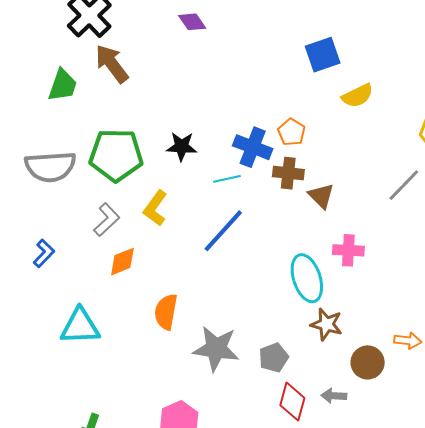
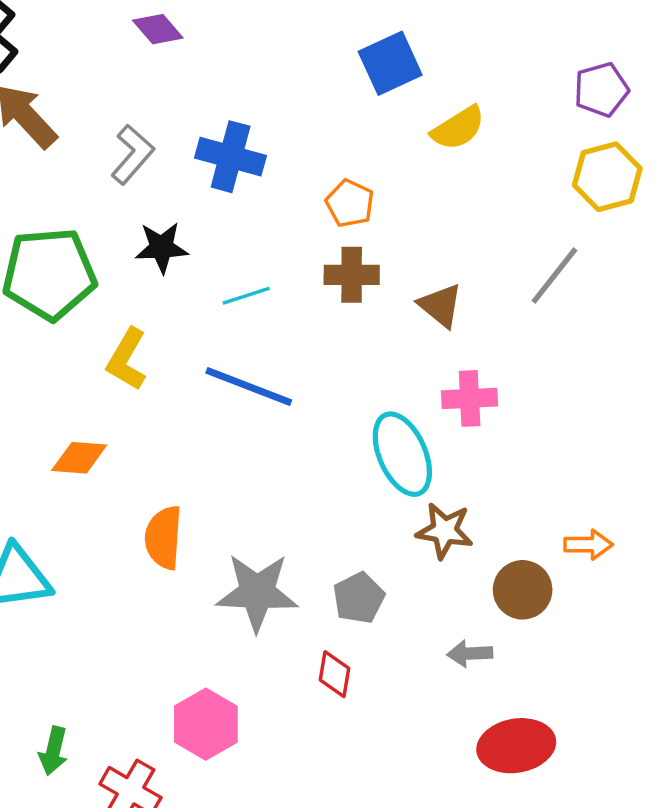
blue cross: (253, 147) -> (231, 157), moved
brown triangle: (321, 196) -> (441, 305), moved
gray L-shape: (107, 220) -> (133, 154), moved
blue line: (223, 231) -> (249, 386), turned 75
orange diamond: (122, 262) -> (79, 458), turned 32
red diamond: (292, 402) -> (334, 674), moved, size x0.7

